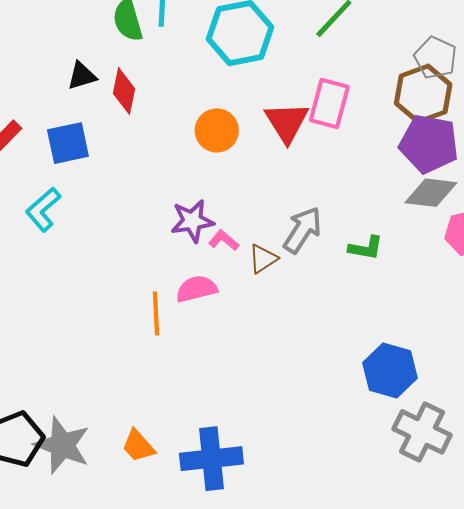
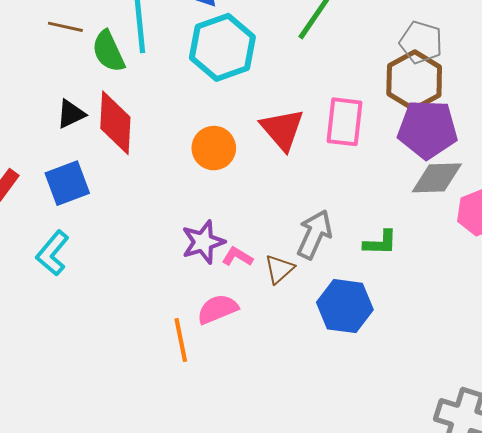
red diamond: (124, 91) -> (115, 123), size x1.4
pink rectangle: (329, 103) -> (344, 122), moved
blue hexagon: (390, 370) -> (345, 306), moved

